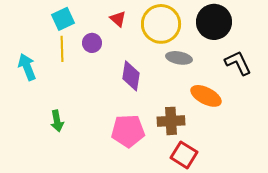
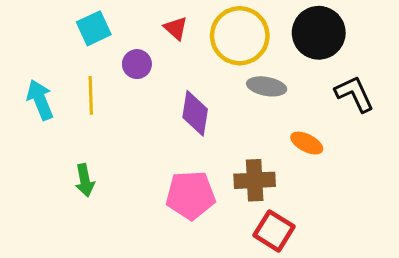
yellow line: (62, 49) -> (91, 95), moved
orange ellipse: (206, 96) -> (307, 143), size x0.7

